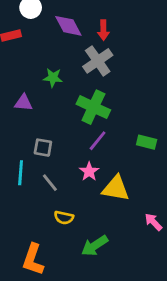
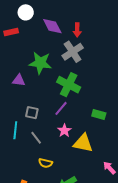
green star: (53, 78) -> (40, 63), size x1.6
purple line: (98, 141) -> (61, 108), moved
green rectangle: (147, 142) -> (99, 115), moved

